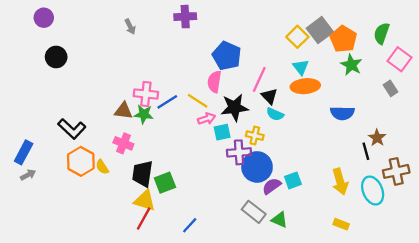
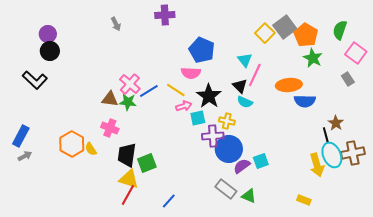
purple circle: (44, 18) -> (48, 34), moved
cyan triangle: (301, 67) -> (245, 60), moved
pink line: (259, 79) -> (255, 75), moved
pink semicircle: (214, 82) -> (191, 73), turned -96
orange ellipse: (305, 86) -> (289, 85), moved
pink cross: (146, 94) -> (130, 84), turned 35
black star: (235, 107) -> (209, 96), turned -30
black L-shape: (72, 129) -> (35, 80), moved
yellow arrow: (340, 182) -> (317, 165), moved
cyan ellipse: (373, 191) -> (332, 155), moved

